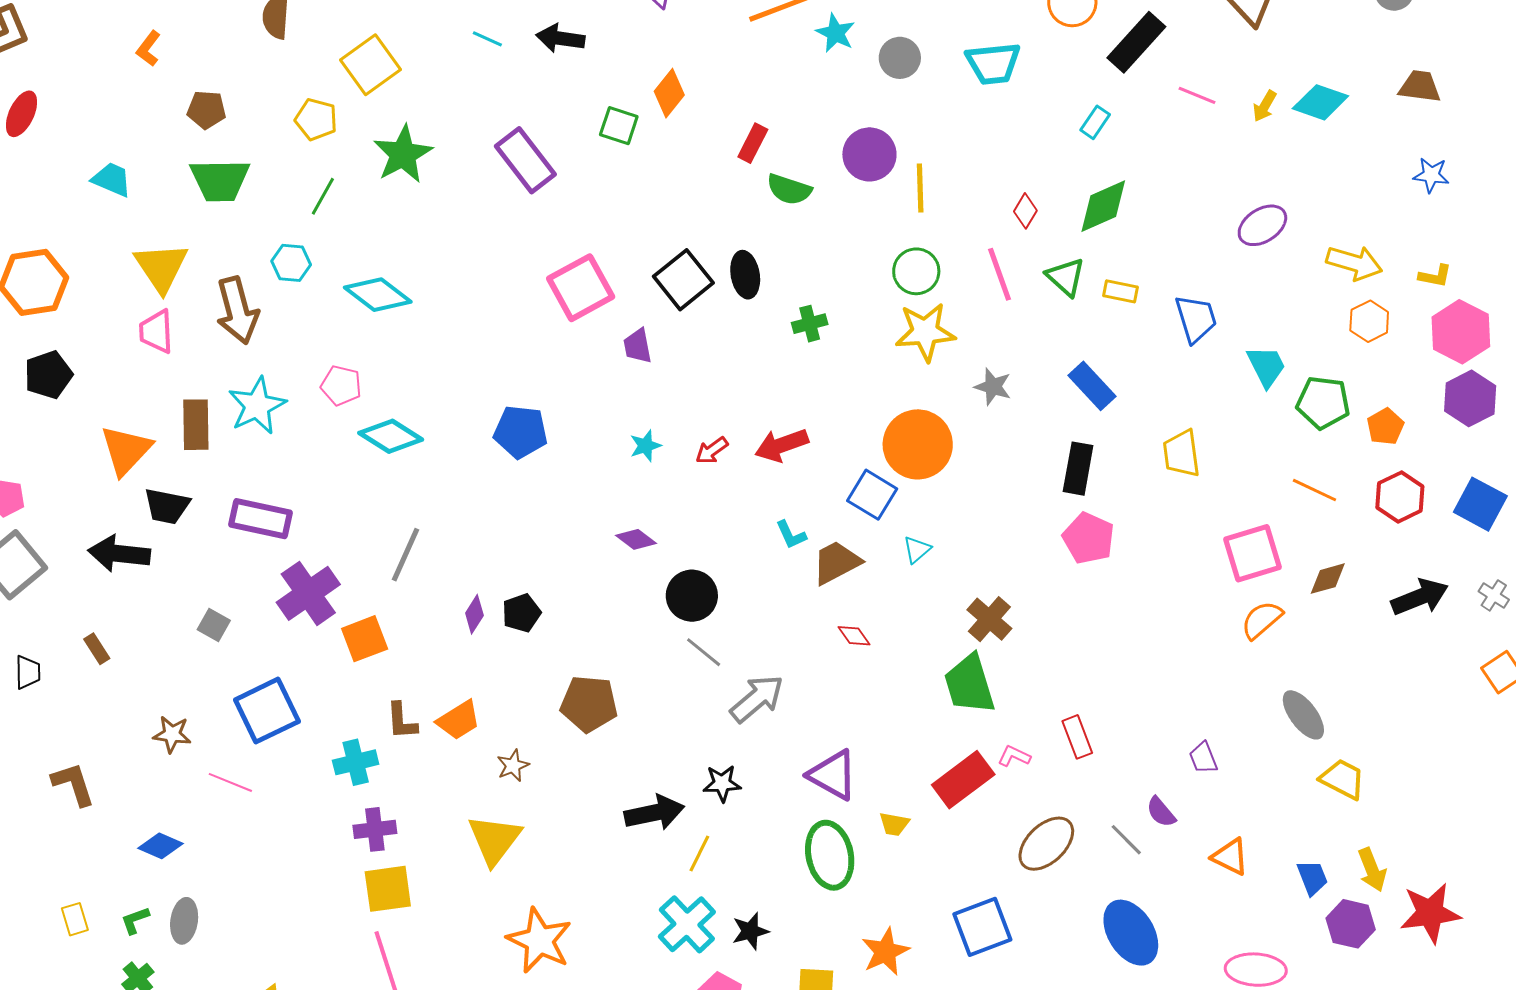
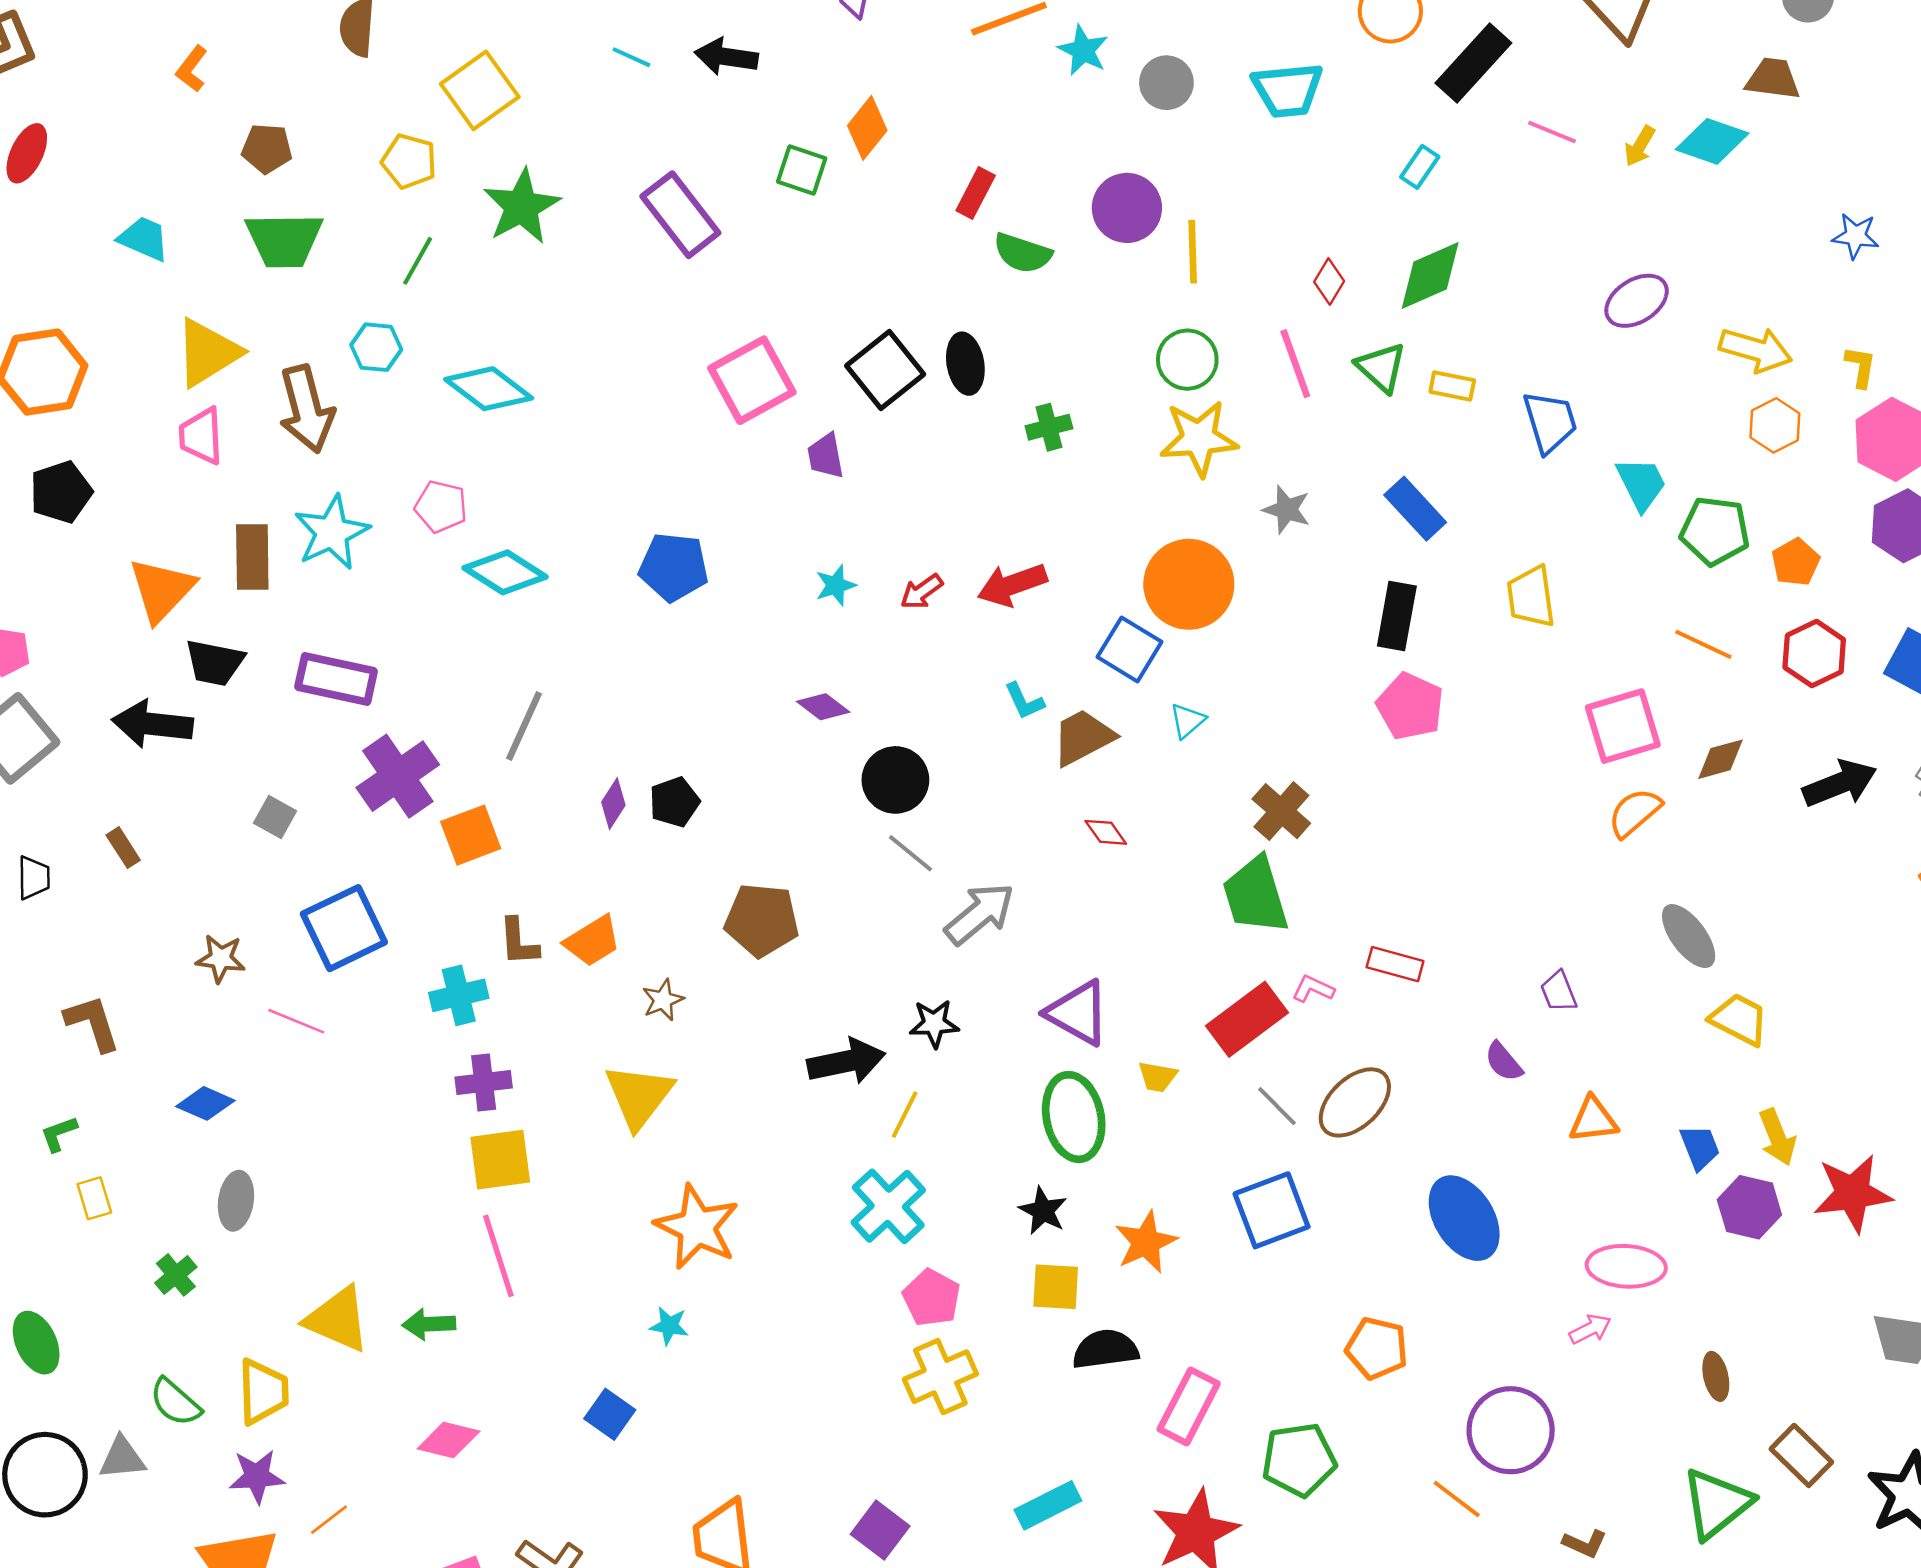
brown trapezoid: (1420, 86) -> (1773, 79), moved
yellow triangle: (161, 267) -> (208, 353), turned 32
yellow L-shape: (1435, 276) -> (1860, 367), turned -92
red rectangle: (1077, 737) -> (1395, 964), turned -54
gray line: (1126, 840) -> (1277, 1106), moved
orange triangle: (1230, 857) -> (1593, 1120), turned -33
green L-shape: (135, 920) -> (59, 1134), moved
black star: (750, 931) -> (1043, 1211), moved, turned -30

